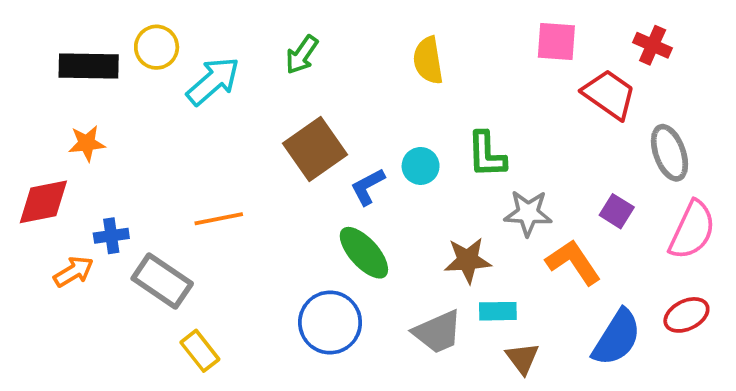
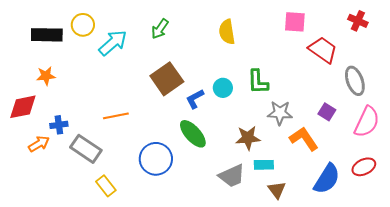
red cross: (653, 45) -> (358, 21), moved
blue circle: (330, 322) -> (156, 159), moved

